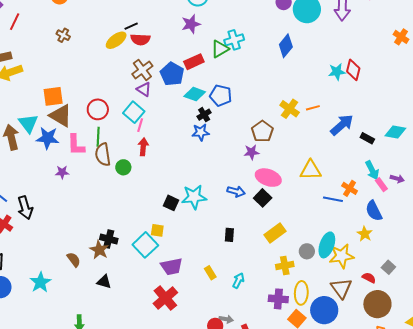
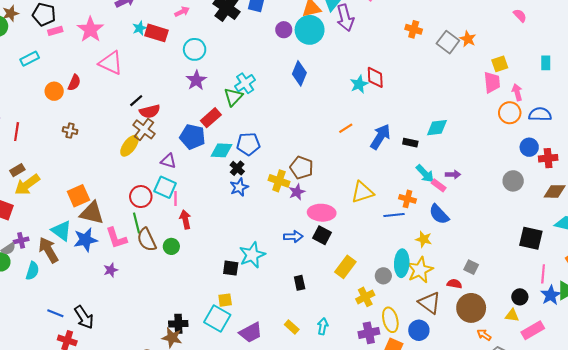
yellow ellipse: (116, 40) -> (129, 146), moved
brown cross: (142, 70) -> (144, 129), moved
red circle: (98, 109) -> (141, 197), moved
yellow cross: (290, 109) -> (279, 181), moved
yellow star: (365, 234) -> (424, 239), moved
blue circle: (324, 310) -> (419, 330), size x0.7

